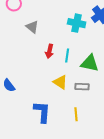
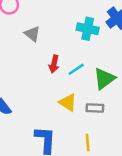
cyan line: (67, 56) -> (76, 69), turned 48
green triangle: (90, 63) -> (104, 79), turned -48

